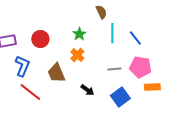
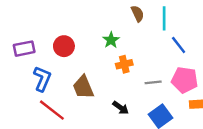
cyan line: (112, 33) -> (164, 18), moved
orange cross: (77, 55) -> (124, 64), moved, turned 32

